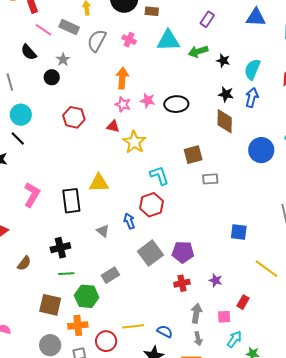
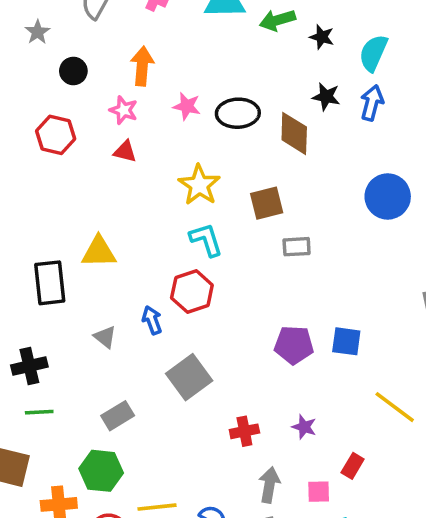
black circle: (52, 77) -> (73, 71), moved
pink star: (123, 104) -> (124, 110), moved
brown diamond: (225, 121) -> (294, 133), moved
yellow star: (134, 142) -> (199, 185), moved
purple pentagon: (183, 252) -> (294, 345), moved
green hexagon: (87, 296) -> (101, 471), moved

